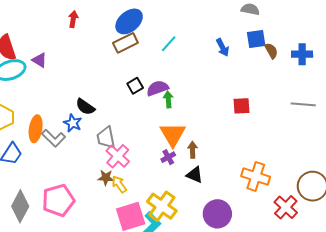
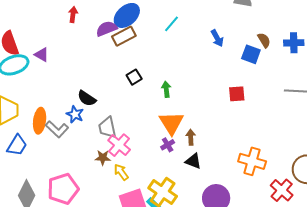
blue square: (256, 39) -> (251, 54), moved, turned 30
cyan line: (169, 44) -> (172, 24), moved
purple semicircle: (157, 88) -> (107, 29), moved
brown star: (106, 178) -> (103, 158), moved

